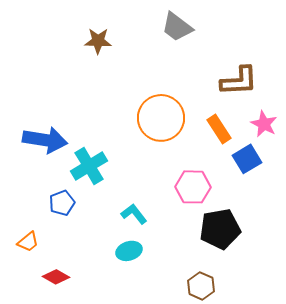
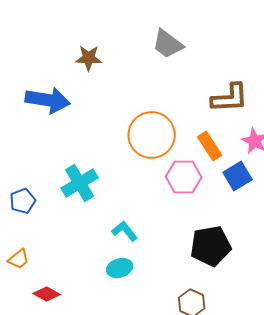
blue arrow: (45, 140) -> (48, 100), moved
pink hexagon: (193, 187) -> (184, 177), moved
blue pentagon: (62, 203) -> (23, 201), moved

